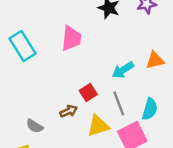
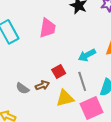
gray semicircle: (35, 126) -> (22, 88), moved

